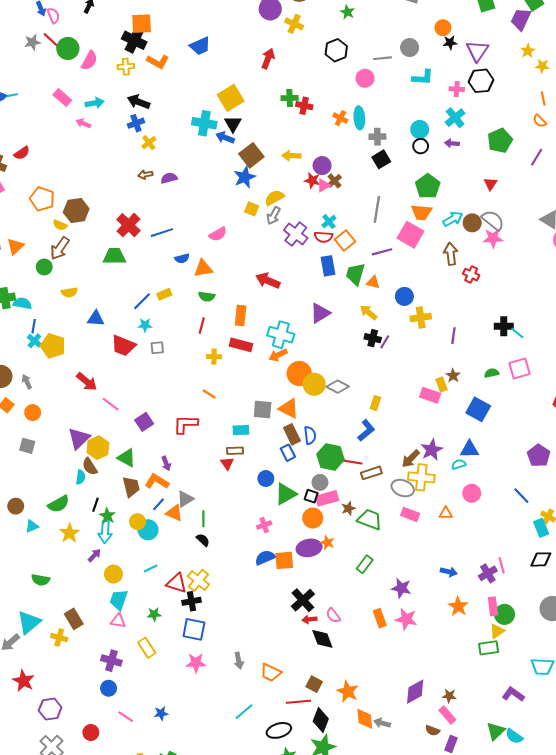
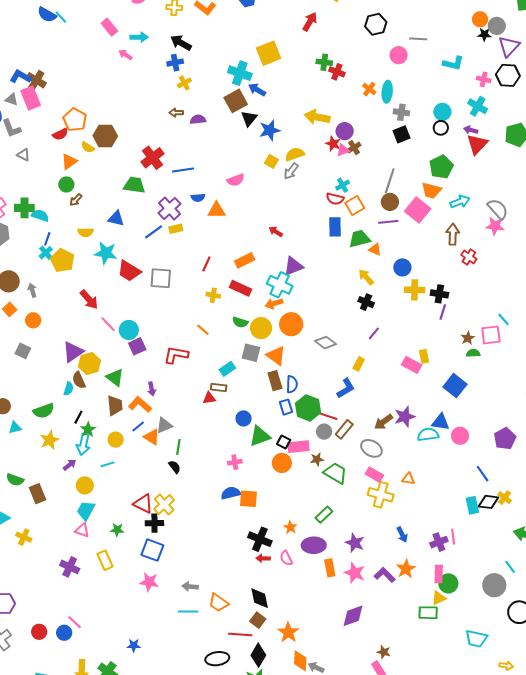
gray circle: (410, 48) -> (497, 26), moved
cyan line: (11, 95) -> (61, 17), turned 48
cyan cross: (455, 118) -> (478, 106), turned -30
black triangle: (233, 124) -> (249, 118), moved
red semicircle: (22, 153) -> (60, 134), moved
brown square: (251, 155) -> (236, 101), moved
yellow arrow: (291, 156) -> (317, 117), size x1.4
red triangle: (490, 184) -> (477, 144), moved, size x1.6
brown circle: (472, 223) -> (390, 202), moved
purple cross: (296, 234) -> (170, 208), moved
orange triangle: (15, 246) -> (69, 162), moved
brown arrow: (60, 248) -> (76, 200), moved, size x0.6
green trapezoid: (355, 274) -> (359, 239), turned 50
red arrow: (268, 281) -> (276, 232), size x0.6
yellow semicircle: (69, 292) -> (86, 232), moved
green semicircle: (207, 296) -> (240, 322), moved
purple triangle: (320, 313) -> (293, 266), moved
orange rectangle: (241, 315) -> (245, 260), turned 48
blue triangle: (96, 319) -> (116, 218), moved
cyan star: (145, 325) -> (106, 253), moved, size x1.6
black cross: (504, 326) -> (439, 294), moved
purple line: (385, 342) -> (374, 333), moved
gray square: (157, 348) -> (161, 278), size x1.6
pink square: (519, 369) -> (491, 335), moved
brown star: (453, 376) -> (468, 338), moved
yellow circle: (314, 384) -> (261, 328), moved
cyan rectangle: (241, 430) -> (227, 369), turned -42
blue rectangle: (288, 453) -> (286, 407), moved
red triangle: (227, 463) -> (209, 398), turned 48
cyan semicircle: (459, 464) -> (428, 435), size x1.5
brown rectangle: (371, 473) -> (344, 429), turned -42
yellow cross: (421, 477) -> (381, 495), moved
gray circle: (320, 482) -> (324, 432), moved
pink circle: (472, 493) -> (460, 436), moved
cyan rectangle: (541, 528) -> (472, 505), moved
cyan circle: (148, 530) -> (129, 330), moved
orange star: (327, 543) -> (290, 527), moved
purple ellipse: (309, 548) -> (314, 545), moved
black diamond: (541, 559) -> (488, 502), moved
cyan line: (151, 568) -> (108, 464), moved
blue arrow: (449, 572) -> (402, 535), turned 42
black cross: (303, 600) -> (260, 539), turned -35
brown rectangle: (74, 619) -> (37, 494), moved
black diamond: (322, 639) -> (260, 598), moved
gray arrow: (239, 661) -> (190, 587), turned 98
blue circle: (109, 688) -> (64, 633), moved
purple diamond: (415, 692) -> (353, 616), moved
purple L-shape: (513, 694) -> (385, 575), moved
cyan line: (244, 712) -> (188, 611), moved, turned 30
blue star: (161, 713) -> (134, 645), moved

